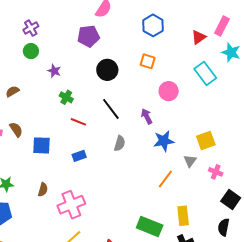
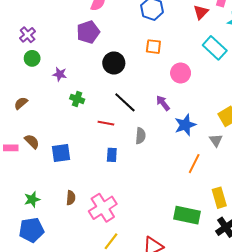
red line: (78, 122) -> (106, 123), moved
blue rectangle: (79, 156) -> (112, 155), moved, turned -56

